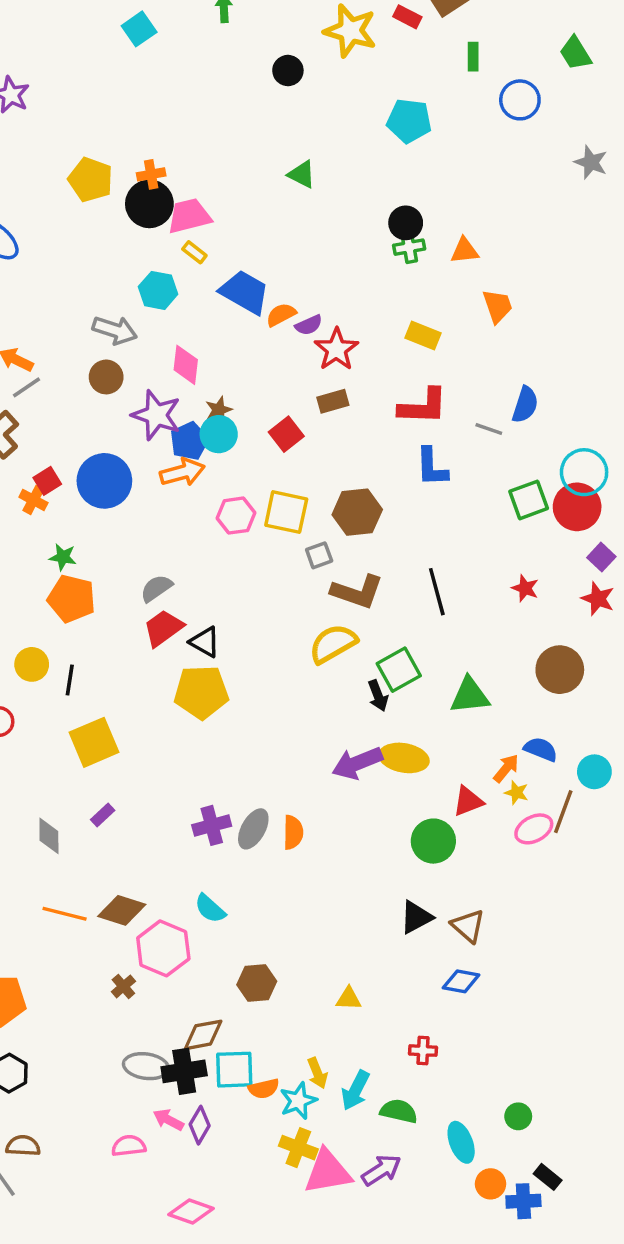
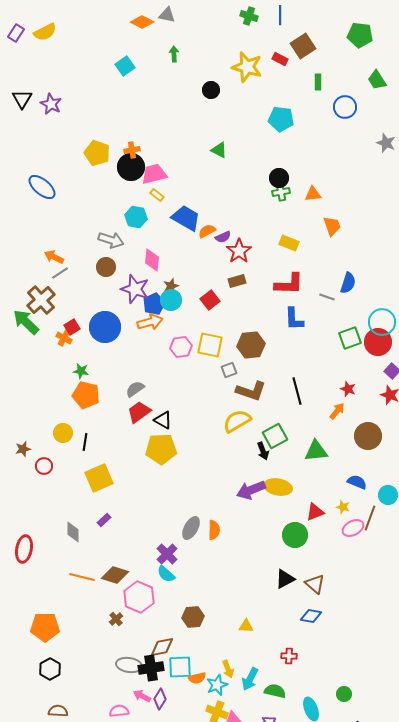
orange arrow: (506, 768) -> (337, 411), moved
purple cross: (212, 825) -> (167, 554), moved, turned -30

